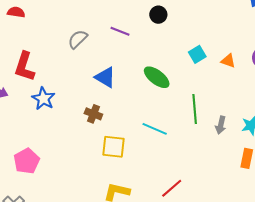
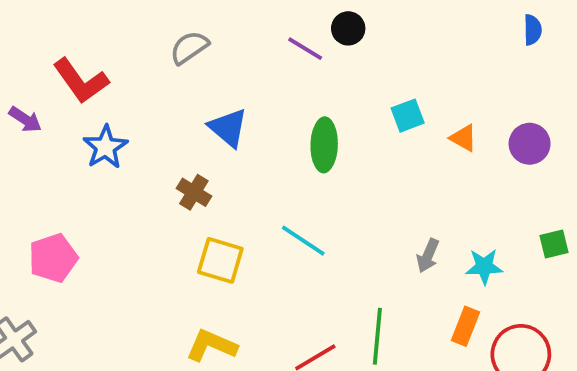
purple line: (120, 31) -> (305, 49), moved
red L-shape: (25, 67) -> (81, 81), turned -64
green ellipse: (157, 77) -> (324, 145), turned 44
green line: (195, 109) -> (377, 336), moved

